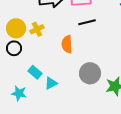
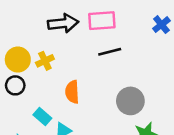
orange semicircle: (67, 44) -> (72, 92), moved
gray circle: (90, 73) -> (130, 101), moved

